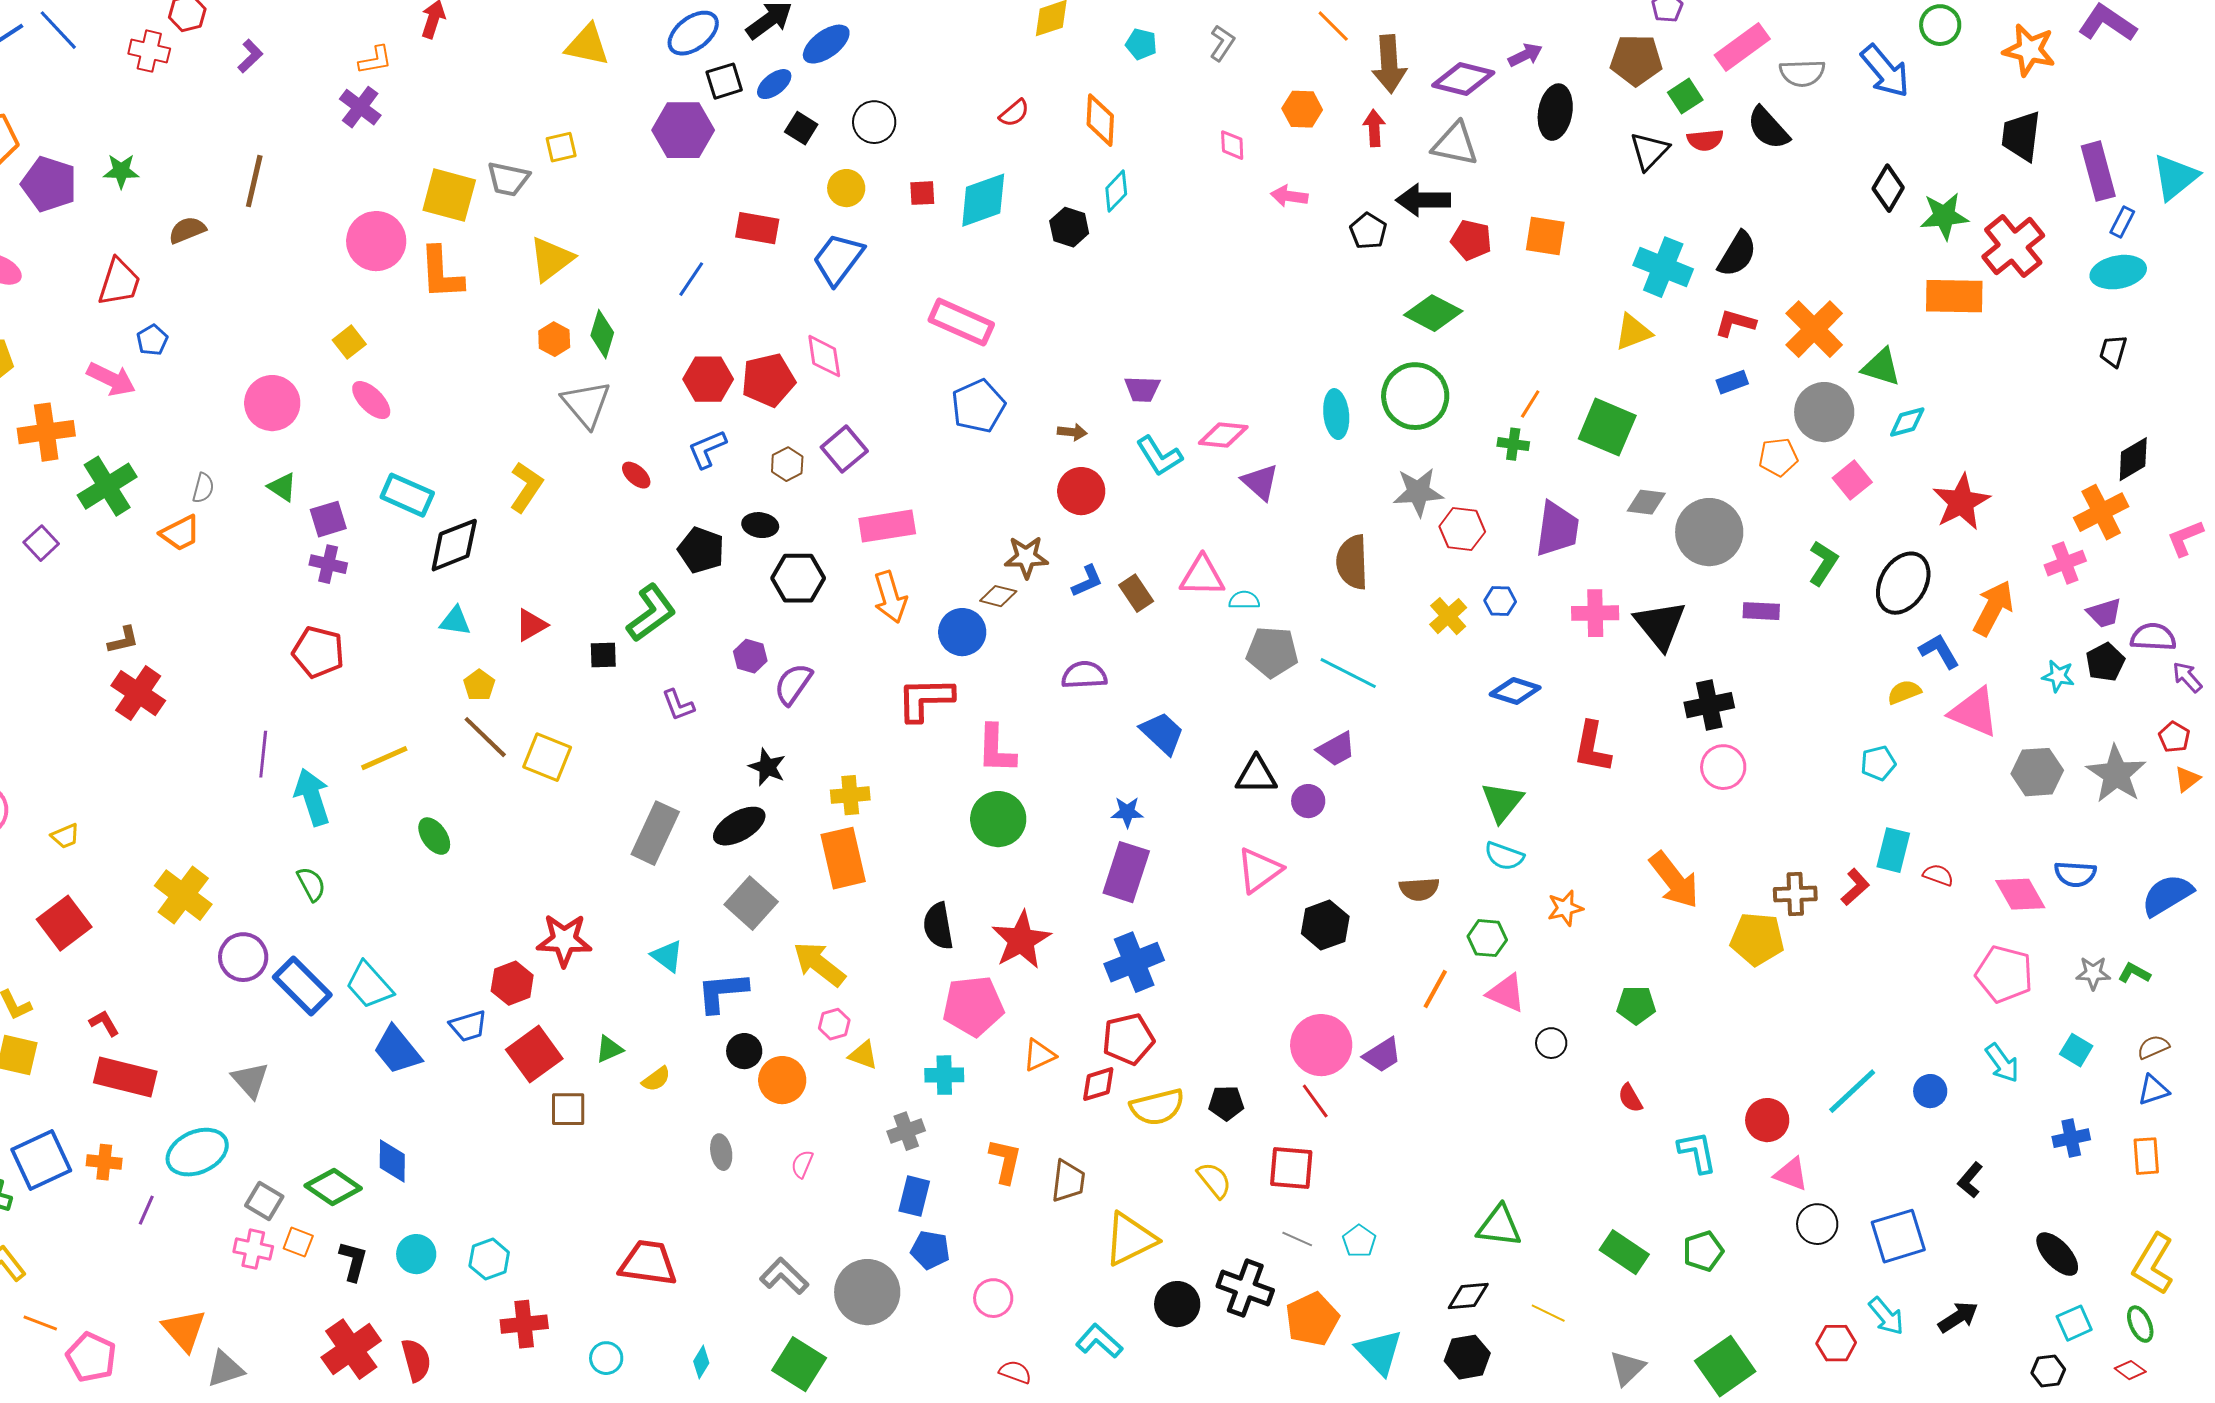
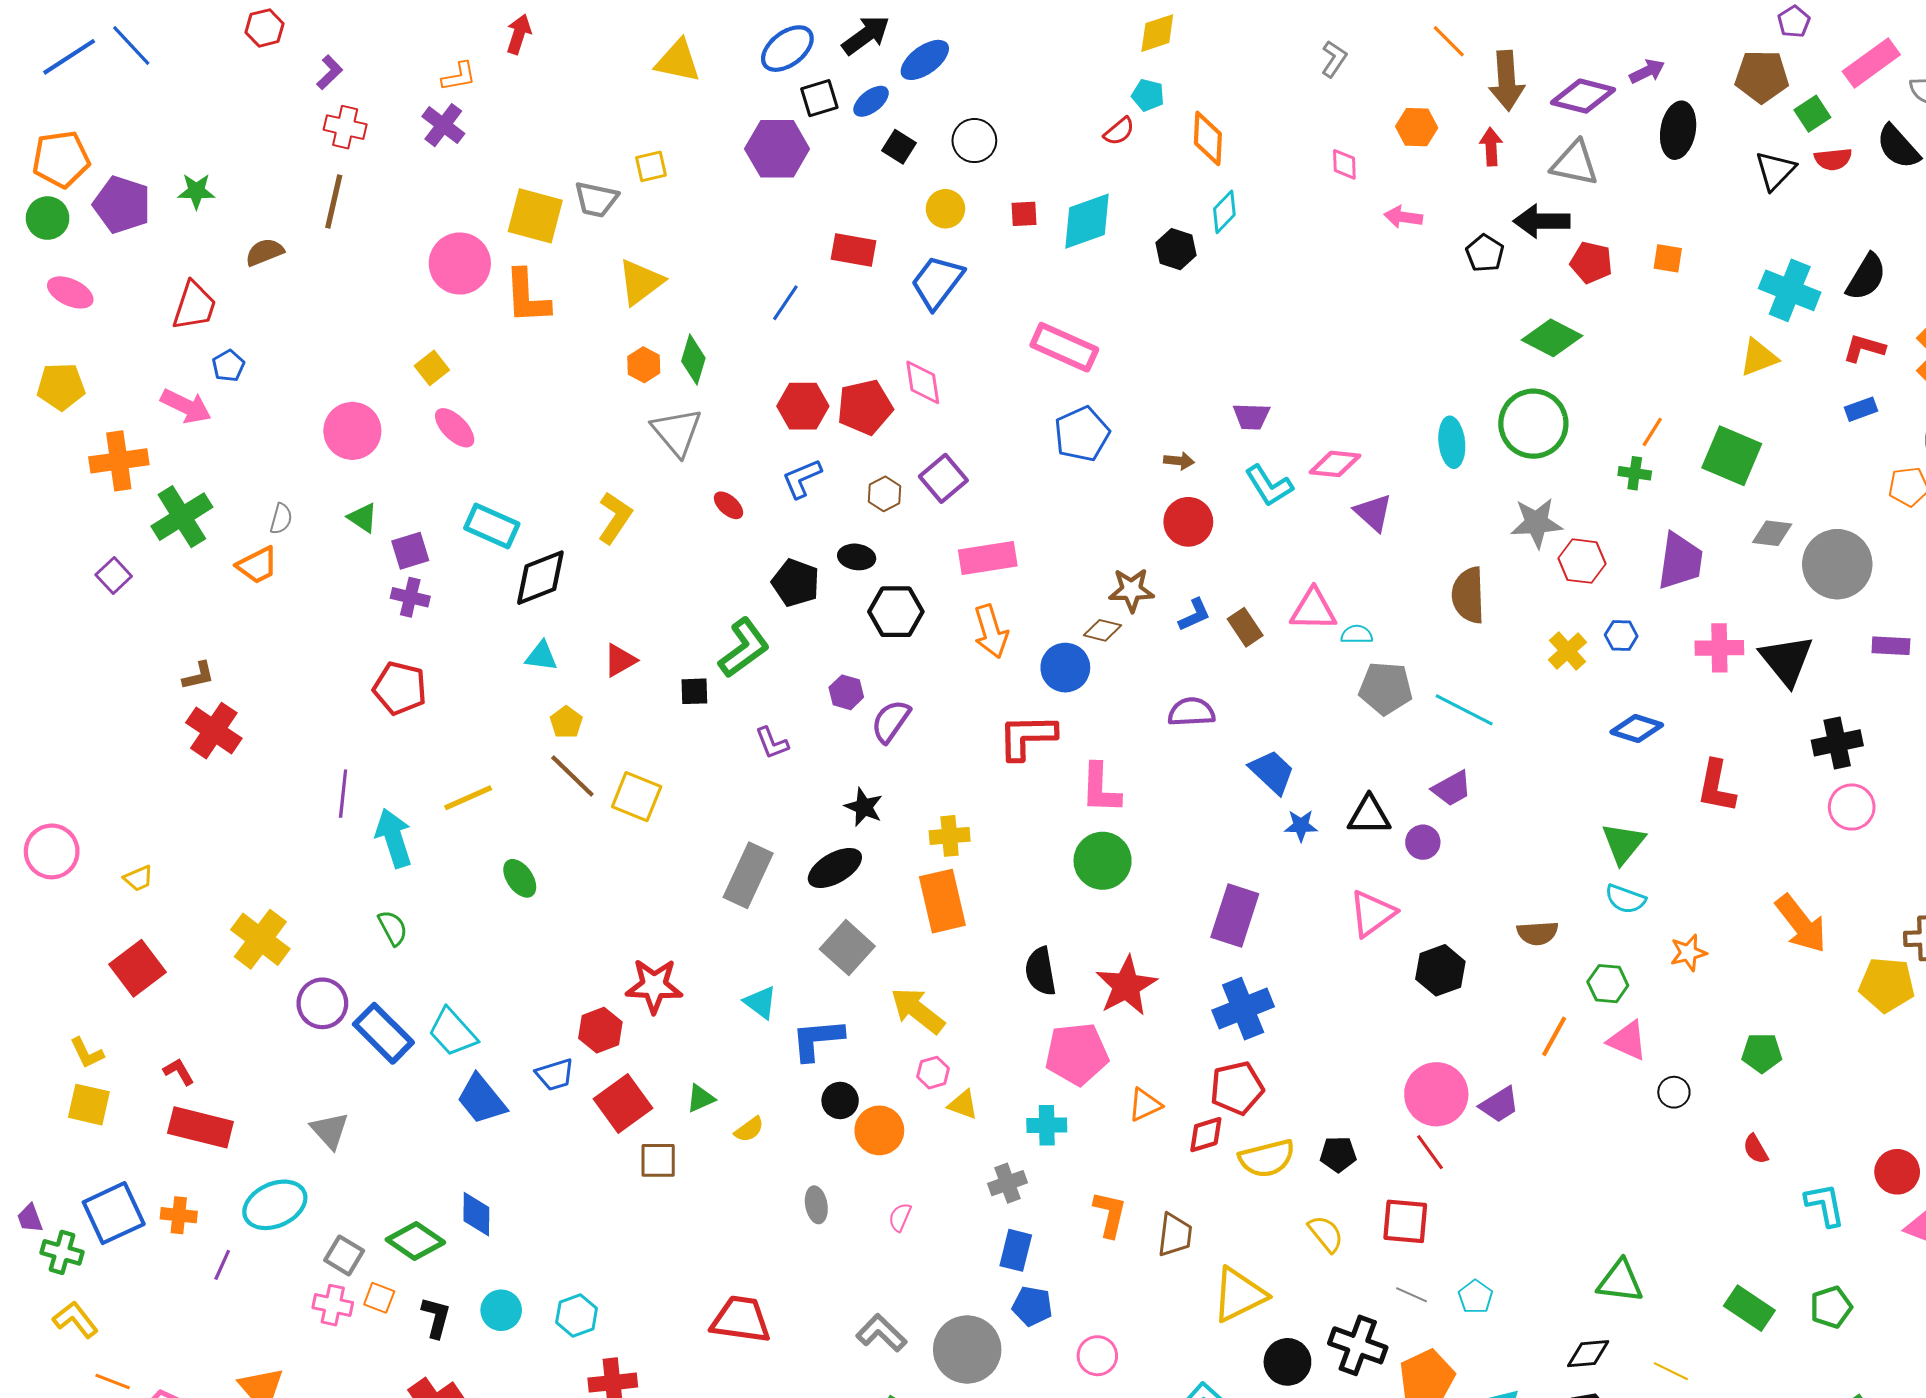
cyan pentagon: (1141, 44) -> (1148, 95), moved
red cross: (149, 51) -> (345, 127), moved
orange square: (1545, 236) -> (1668, 258), size x0.7
blue star: (1127, 812) -> (1301, 826), moved

